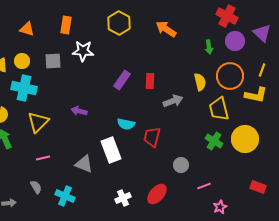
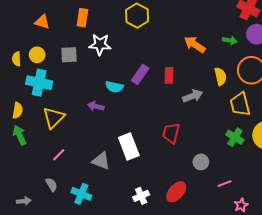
orange arrow: (166, 29) -> (195, 44), moved
green arrow: (209, 47) -> (230, 40), turned -72
cyan semicircle: (126, 124) -> (114, 87), moved
pink line: (43, 158) -> (59, 155), turned -32

